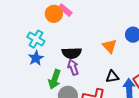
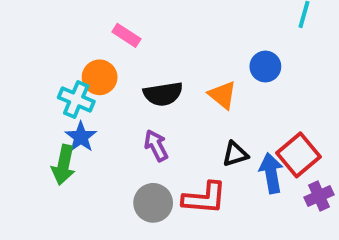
orange circle: (54, 14) -> (100, 77), moved
black semicircle: (72, 53) -> (163, 94), moved
green arrow: (55, 79) -> (64, 165), moved

